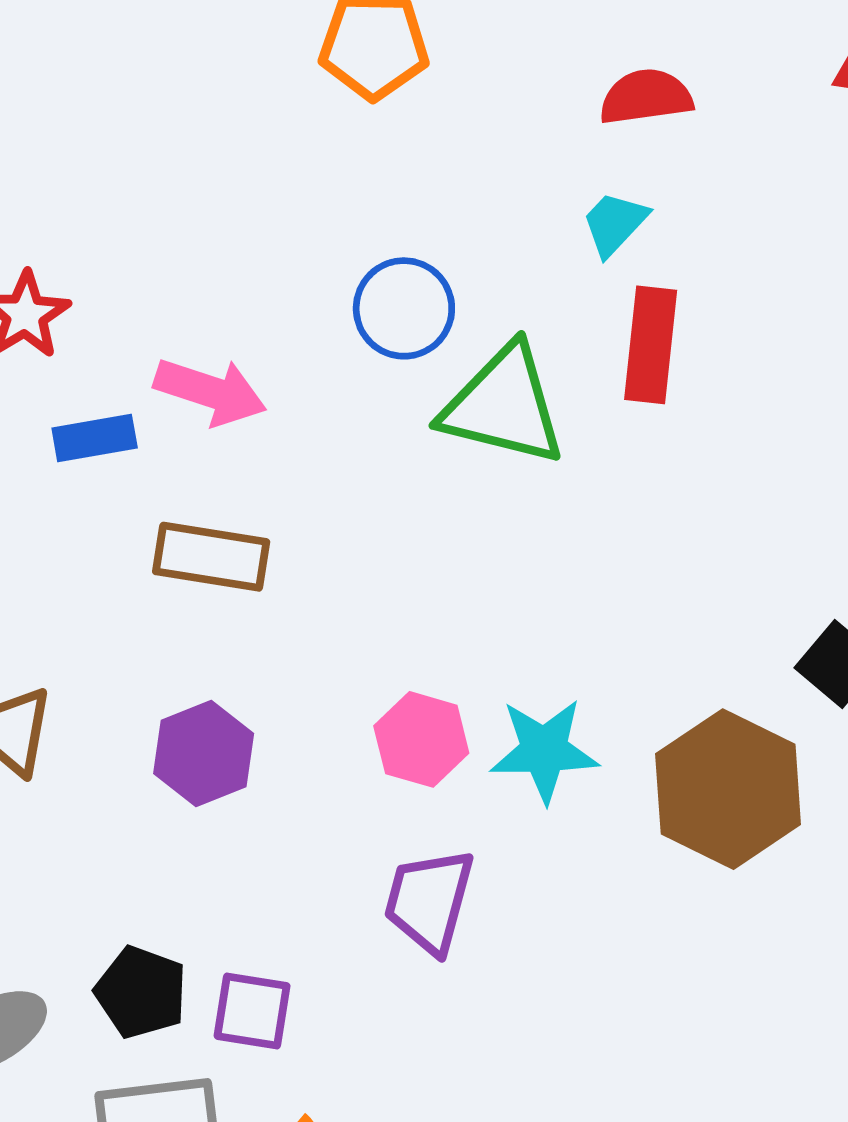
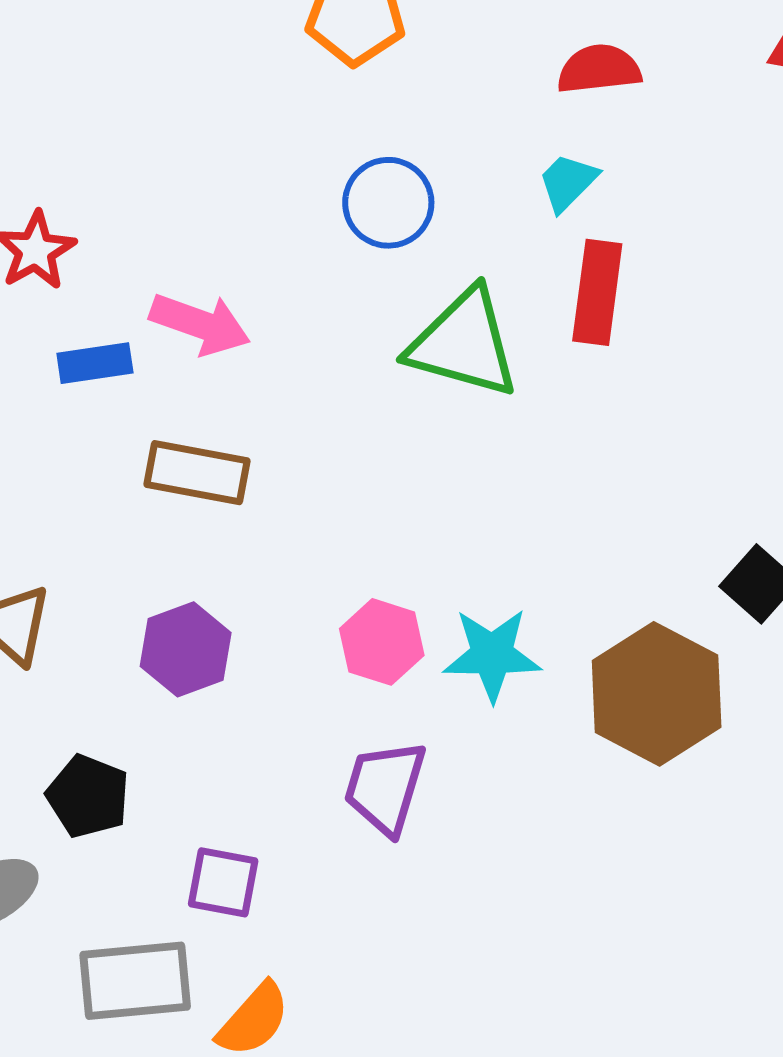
blue circle: (404, 308) -> (388, 203), moved
black pentagon: (141, 992) -> (88, 796), moved

